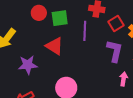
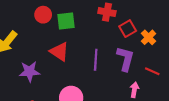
purple line: (85, 31) -> (96, 60), moved

